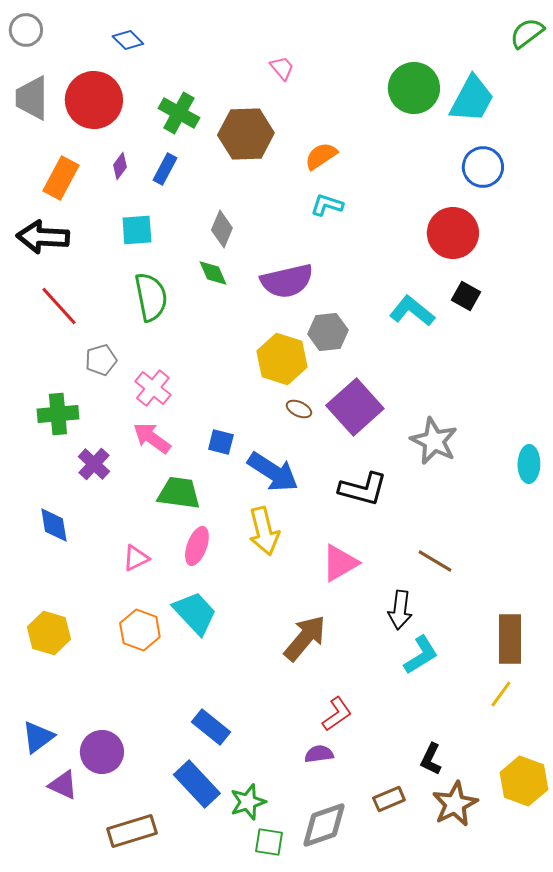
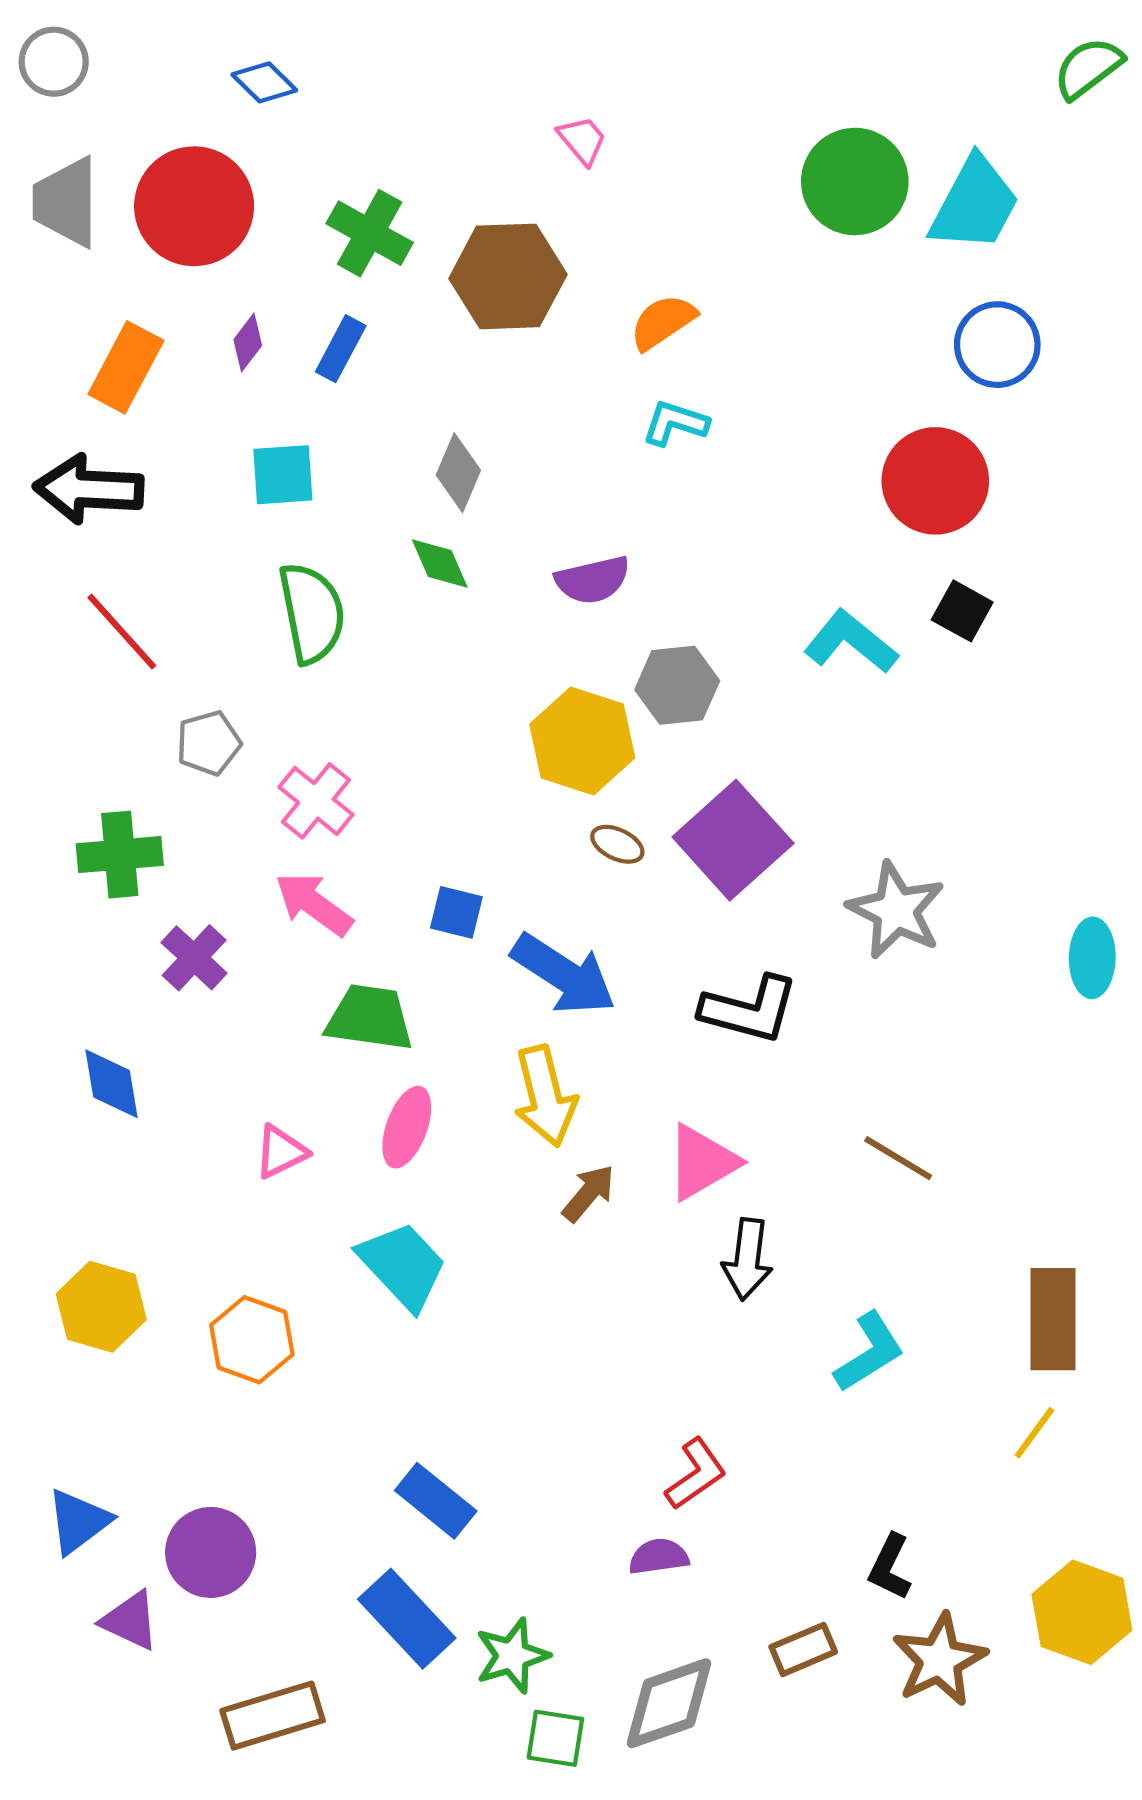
purple semicircle: (287, 281) -> (593, 580), size x0.7
black arrow: (400, 610) -> (747, 1259), moved
orange hexagon: (140, 630) -> (252, 1340), moved
brown arrow: (305, 638) -> (588, 1193), moved, size x0.6

